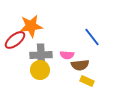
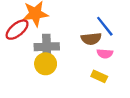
pink semicircle: (67, 55) -> (105, 54), moved
brown semicircle: (80, 65) -> (91, 39), moved

